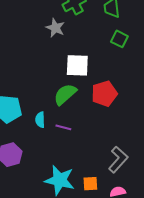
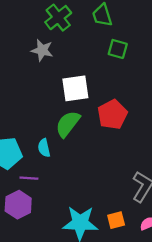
cyan semicircle: (40, 120) -> (44, 148), moved
purple line: (63, 127) -> (29, 178), moved

